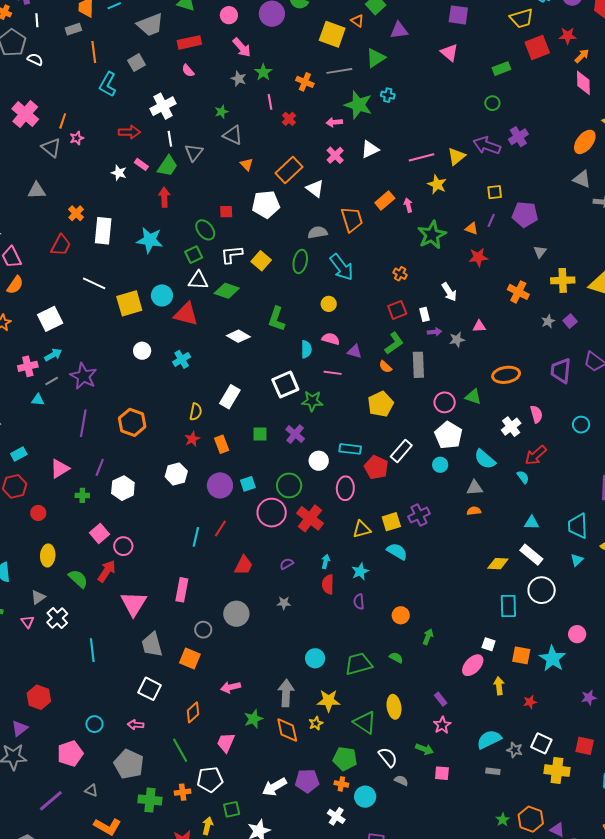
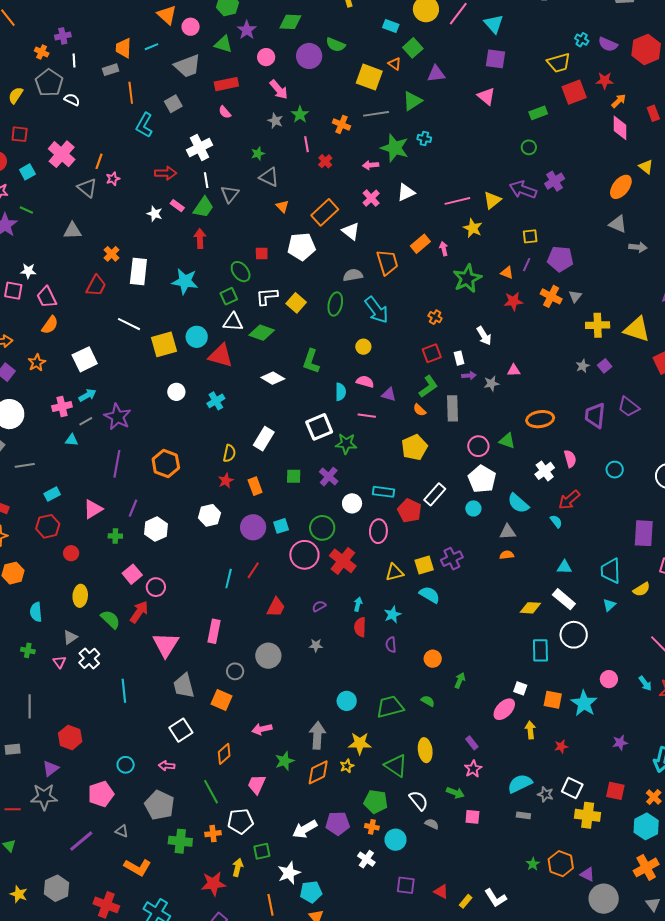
orange cross: (518, 292) -> (551, 296), moved
white square: (150, 689) -> (181, 730), turned 30
orange diamond: (287, 730) -> (318, 772), turned 76

